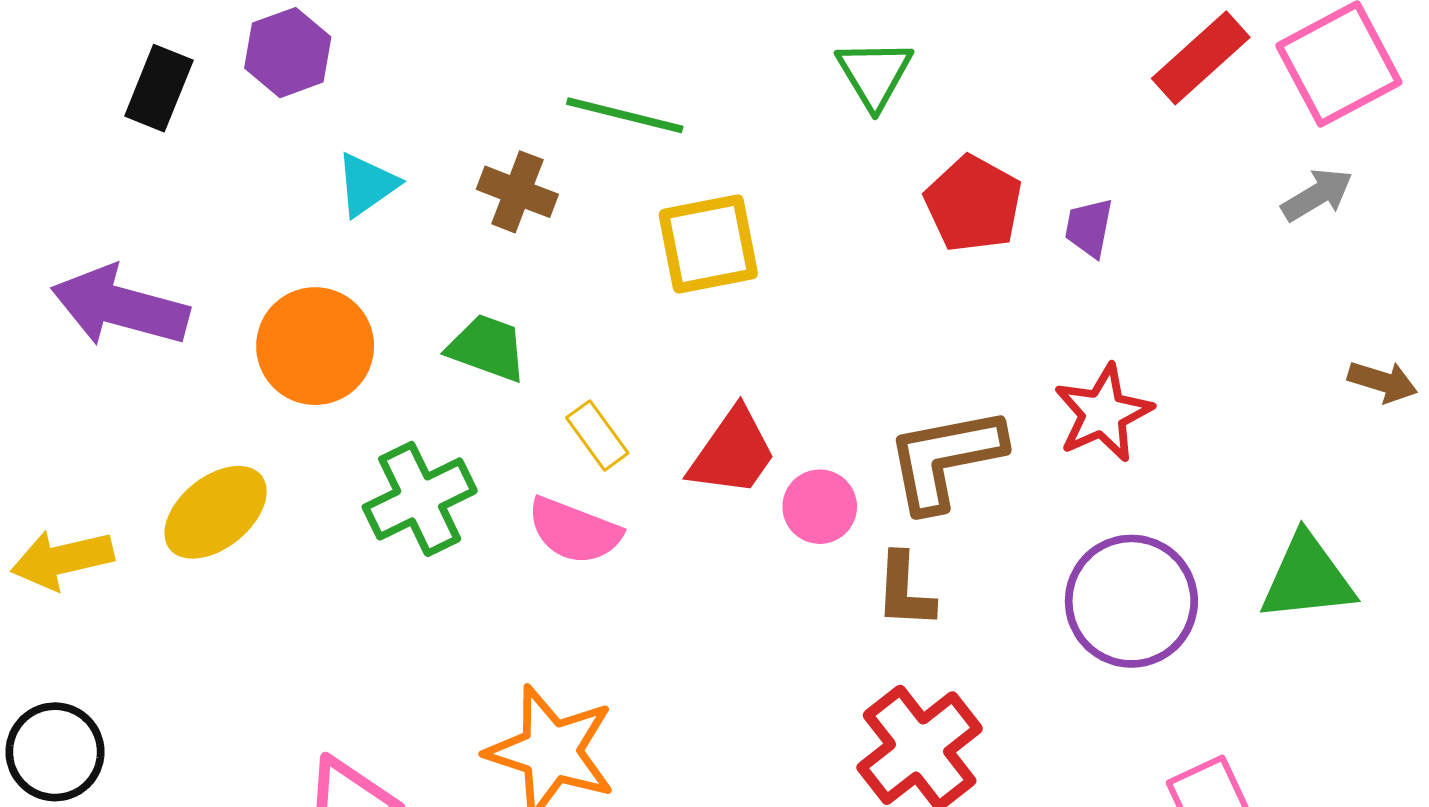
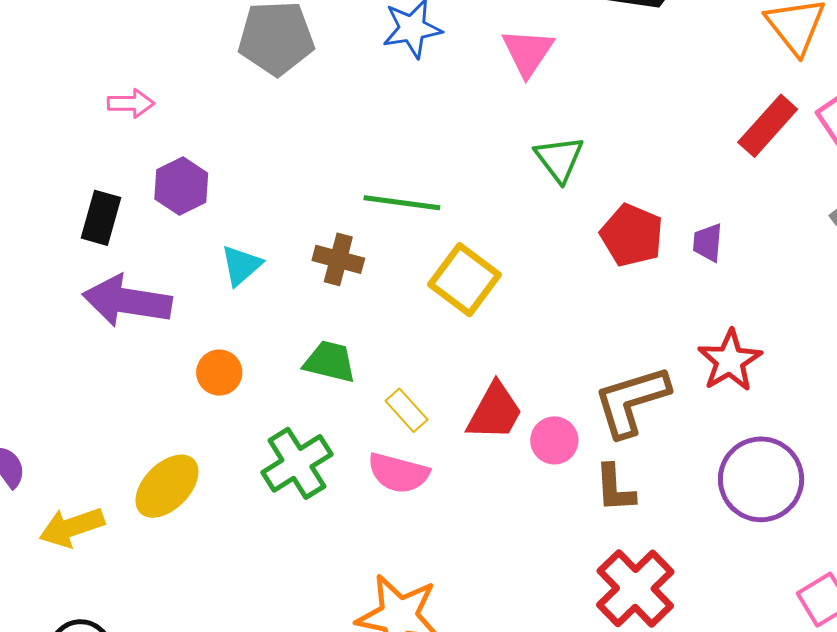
yellow square: (708, 244) -> (464, 280), turned -36
purple arrow: (120, 306) -> (127, 301), moved
orange circle: (315, 346) -> (219, 373), size x0.6

